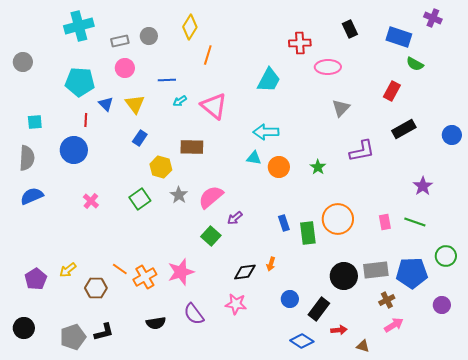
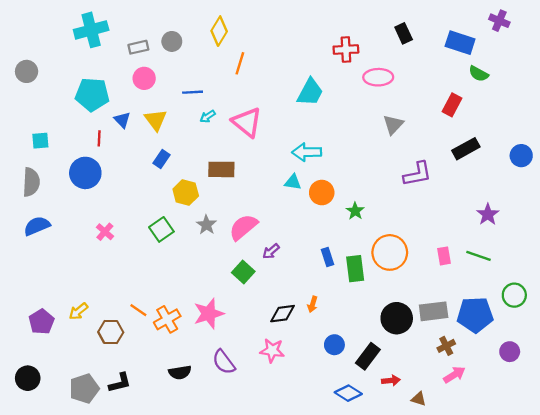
green star: (318, 167) -> (355, 211), moved

